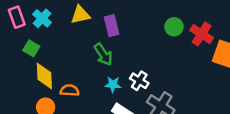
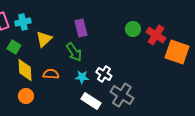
yellow triangle: (80, 15) -> (44, 39), moved, turned -30
cyan cross: (42, 18) -> (23, 22), turned 35
orange semicircle: (70, 90) -> (51, 74), moved

